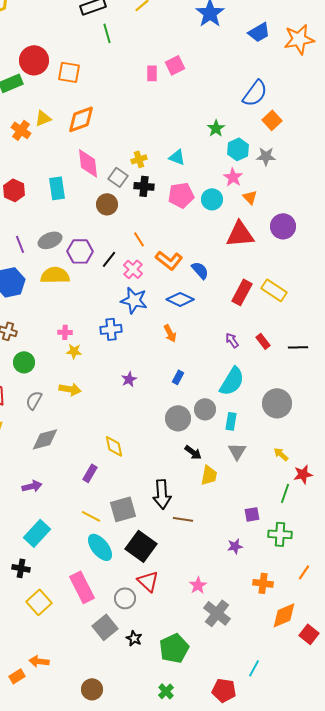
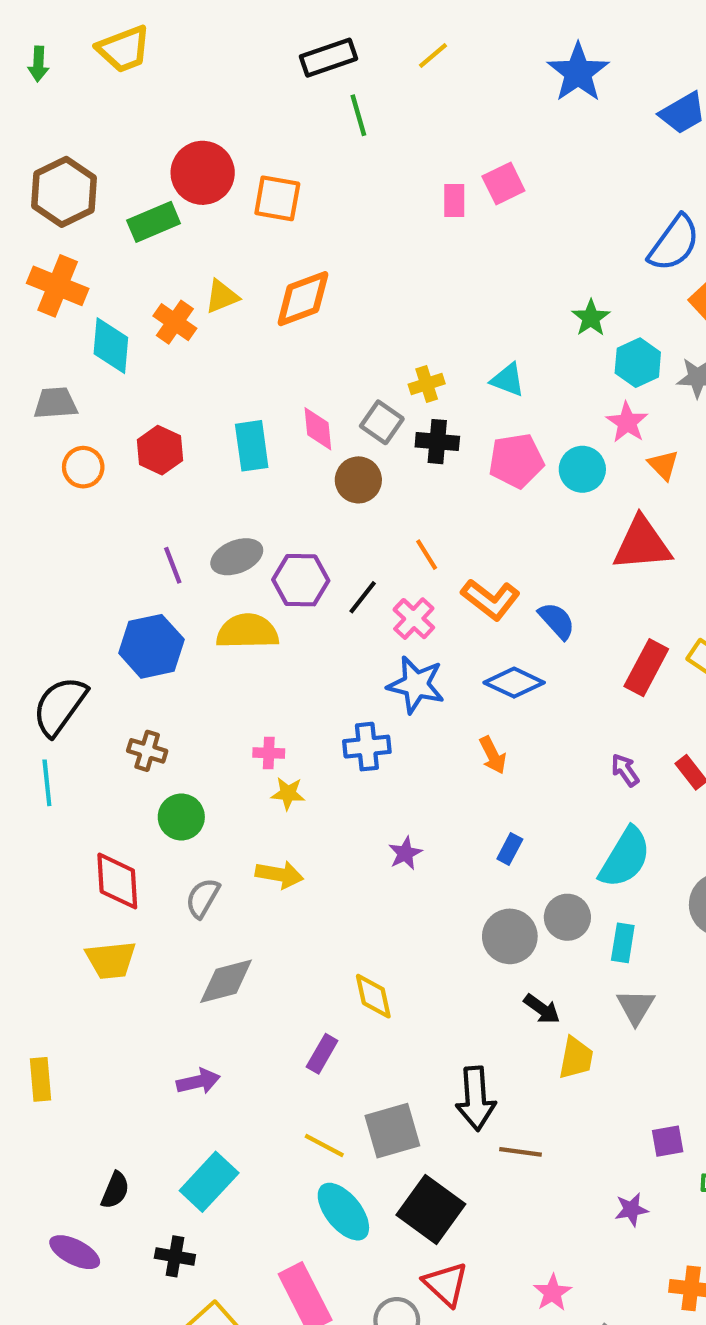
pink diamond: (88, 163) -> (318, 429), moved, size x0.7

